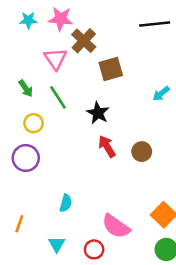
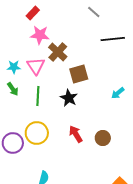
cyan star: (28, 20) -> (14, 67), moved
green line: (58, 97) -> (38, 96), turned 36
black star: (98, 113) -> (69, 98), moved
yellow circle: (34, 123) -> (37, 133), moved, size x1.5

